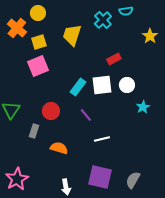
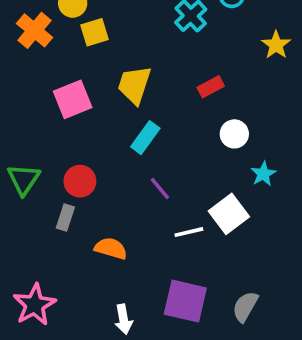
yellow trapezoid: (72, 35) -> (134, 85), moved
yellow square: (39, 42) -> (94, 32), moved
white square: (102, 85) -> (229, 214), moved, turned -30
red circle: (51, 111) -> (80, 181), moved

